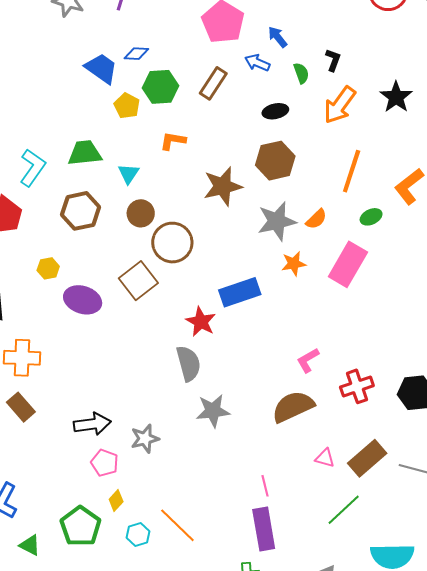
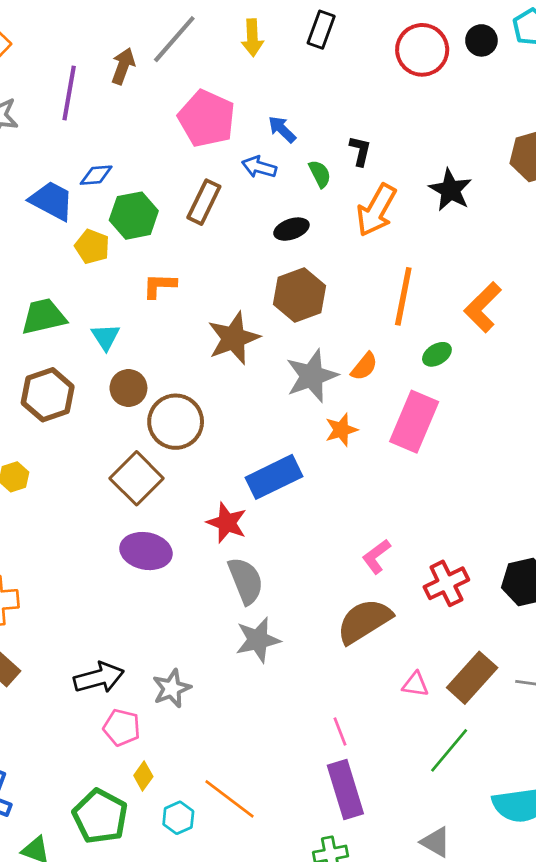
purple ellipse: (83, 300) -> (146, 551), moved
gray semicircle: (189, 363) -> (246, 581), moved

